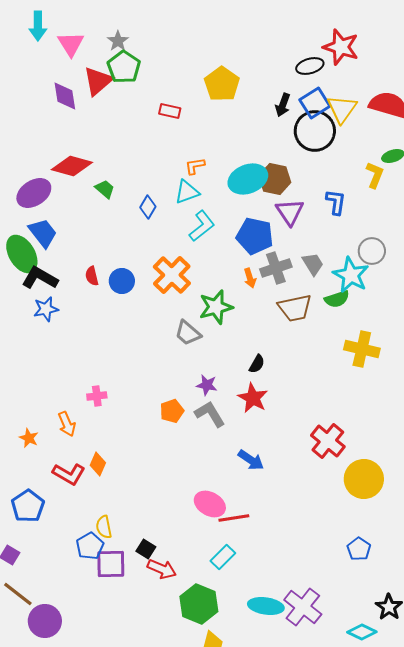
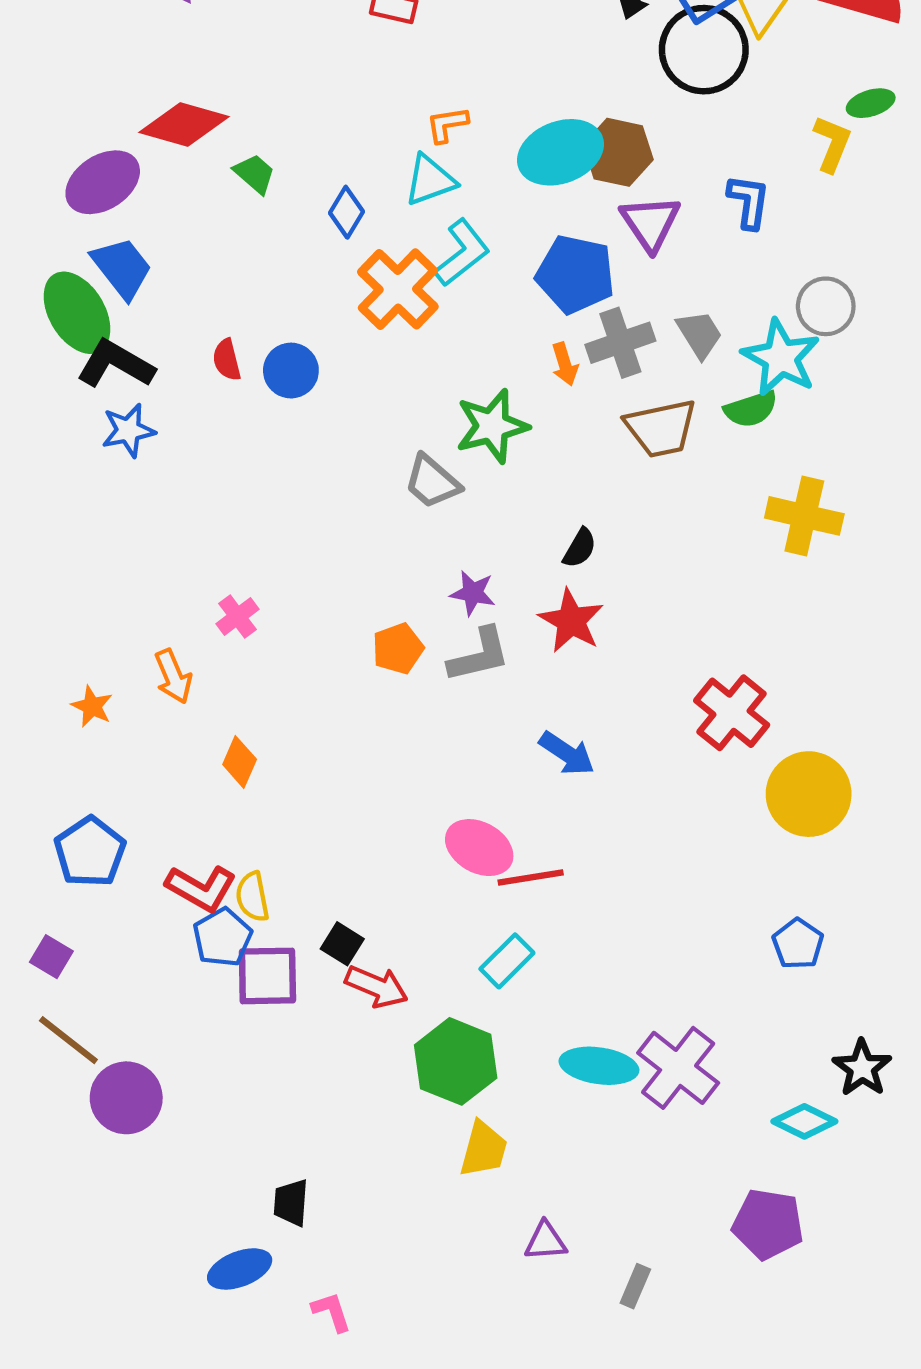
orange cross: (172, 275) -> (398, 289), moved
pink cross: (97, 396) -> (237, 617), turned -30
gray L-shape: (210, 414) -> (479, 655), turned 108
red L-shape: (69, 474) -> (201, 888), moved

